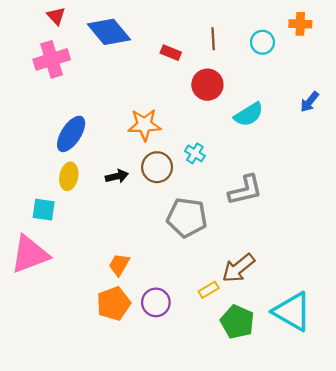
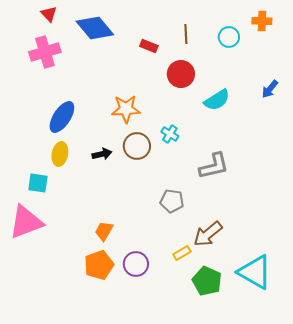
gray pentagon: (187, 218) -> (172, 201), moved, size x0.7

